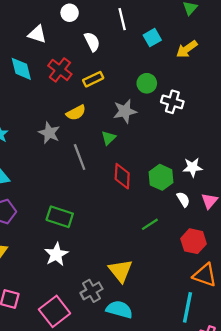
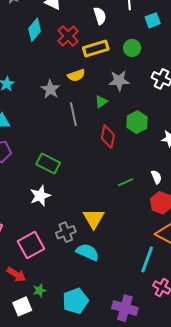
cyan diamond: (21, 69) -> (35, 30), turned 45
yellow rectangle: (93, 79) -> (96, 49), size x1.4
green circle: (147, 83) -> (132, 48), moved
green hexagon: (161, 177) -> (137, 122), moved
white semicircle: (183, 199) -> (156, 177), moved

